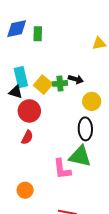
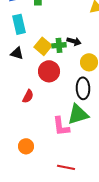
cyan rectangle: (21, 77) -> (19, 24), moved
red circle: (29, 111) -> (49, 71), moved
green triangle: (80, 156) -> (78, 114), turned -30

